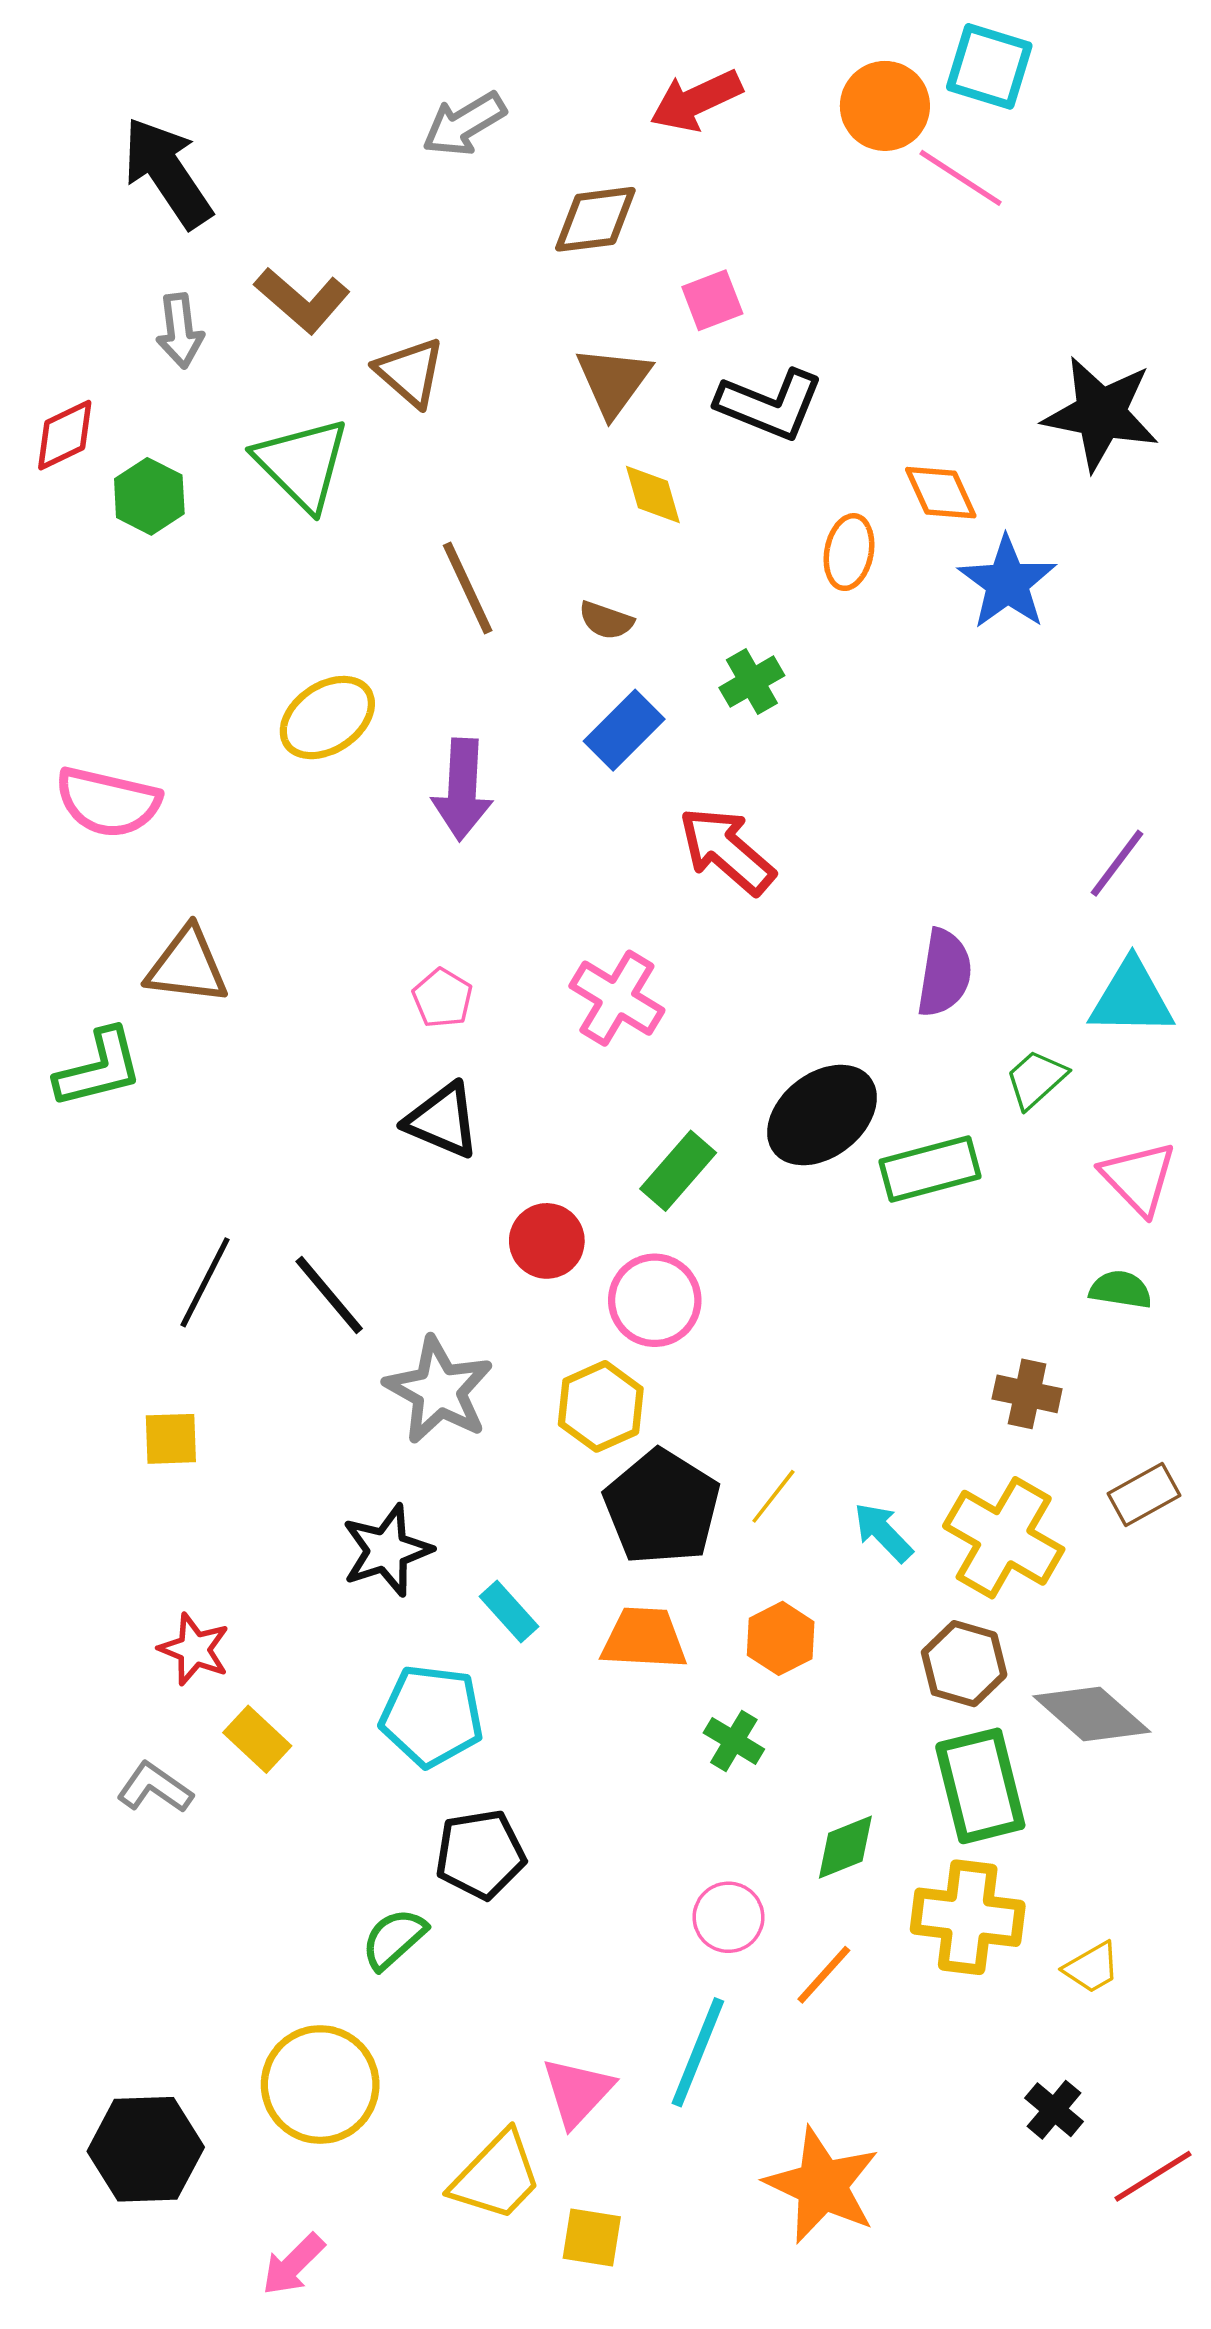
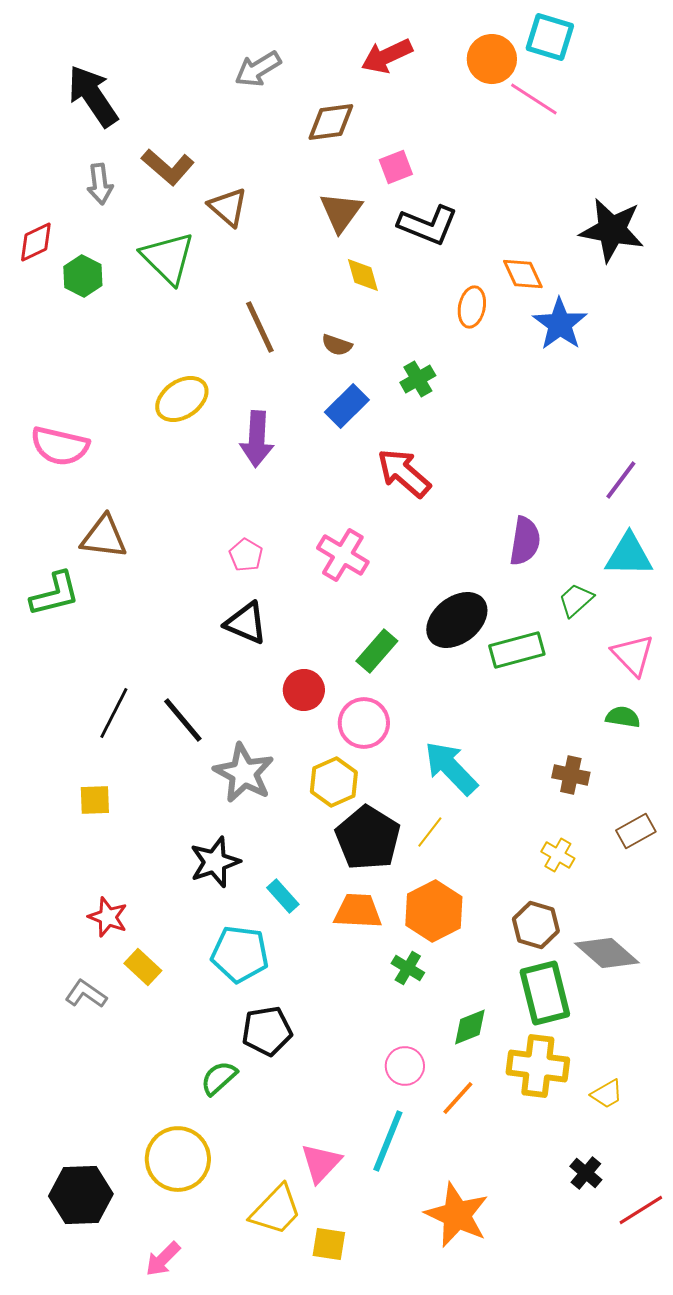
cyan arrow: (883, 1532) -> (451, 768), moved, size x1.6
yellow cross: (1004, 1538) -> (558, 855), size x0.5
orange hexagon: (781, 1638) -> (434, 911), size x1.5

